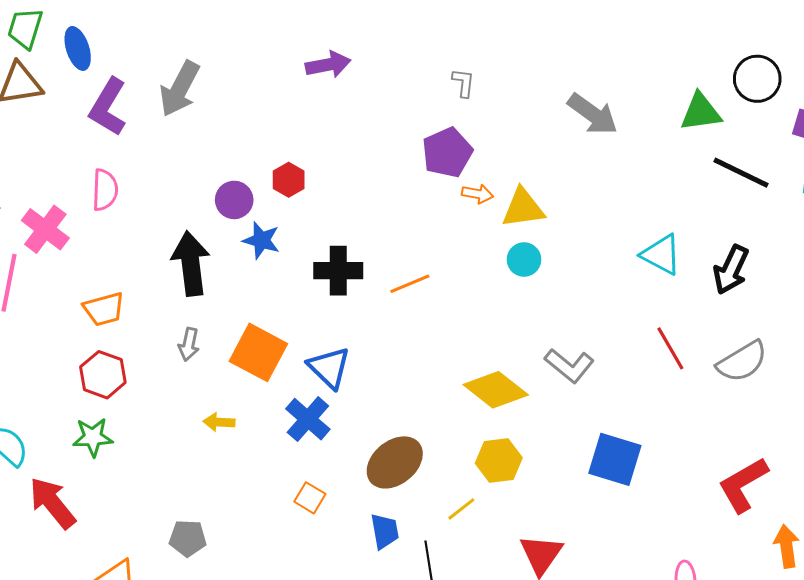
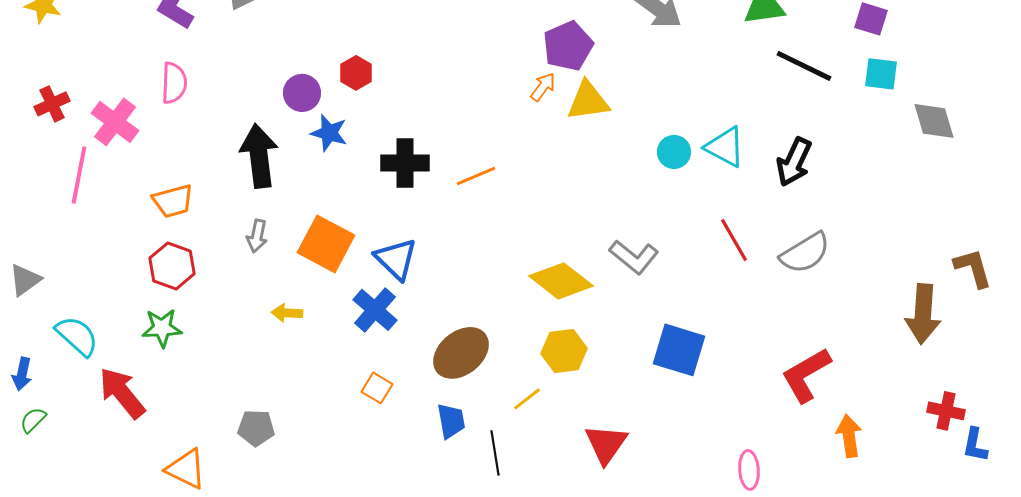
purple pentagon: (447, 152) -> (568, 46), moved
orange arrow: (478, 194) -> (543, 87), turned -64
cyan circle: (524, 260) -> (674, 152), moved

